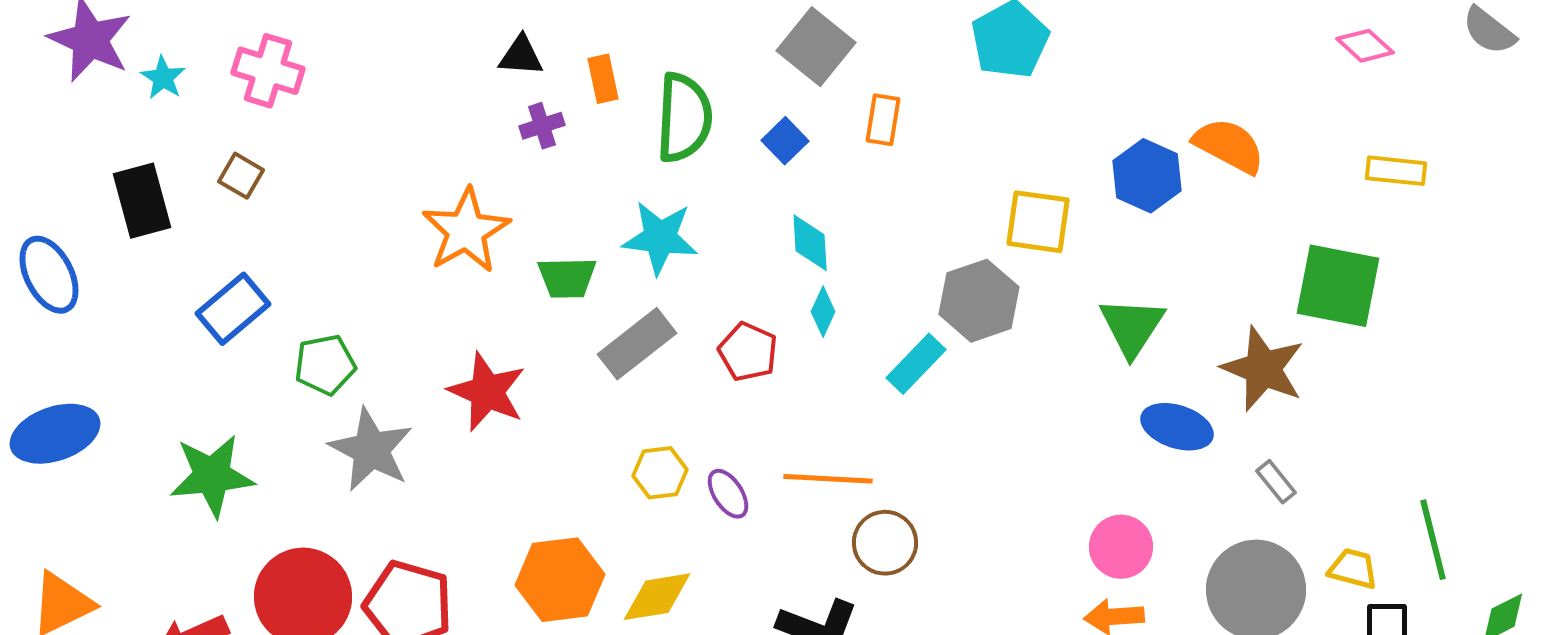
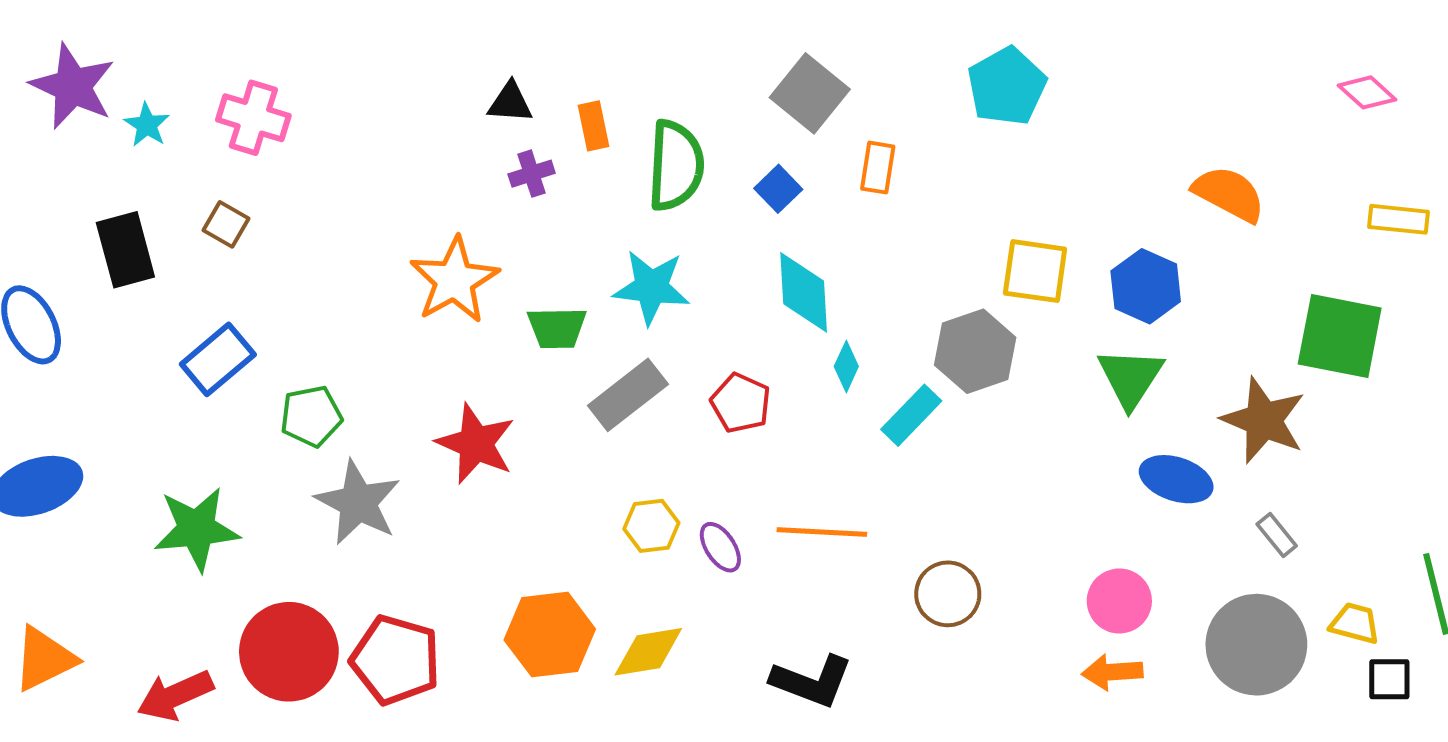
blue hexagon: (1147, 176) -> (1146, 286), moved
cyan diamond: (810, 243) -> (804, 292), size x1.4
cyan diamond: (823, 312) -> (846, 366), moved
brown circle: (885, 543) -> (948, 594), moved

